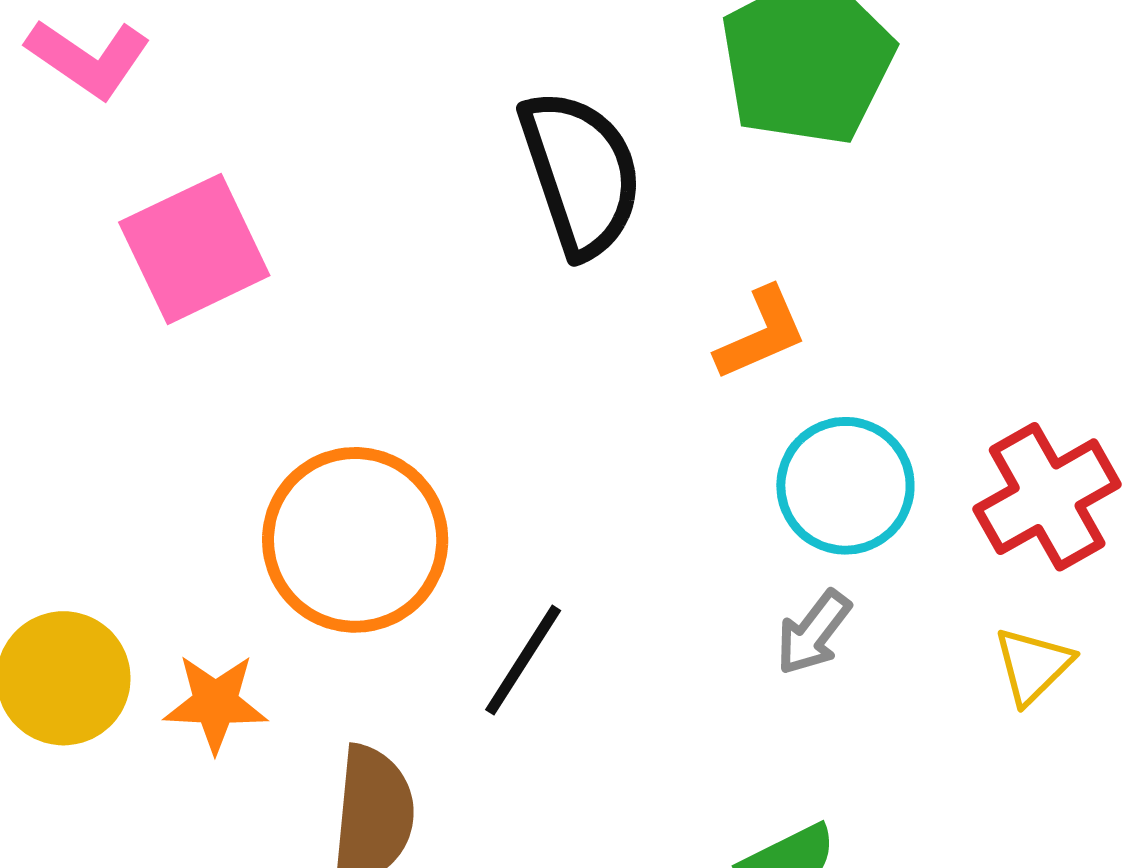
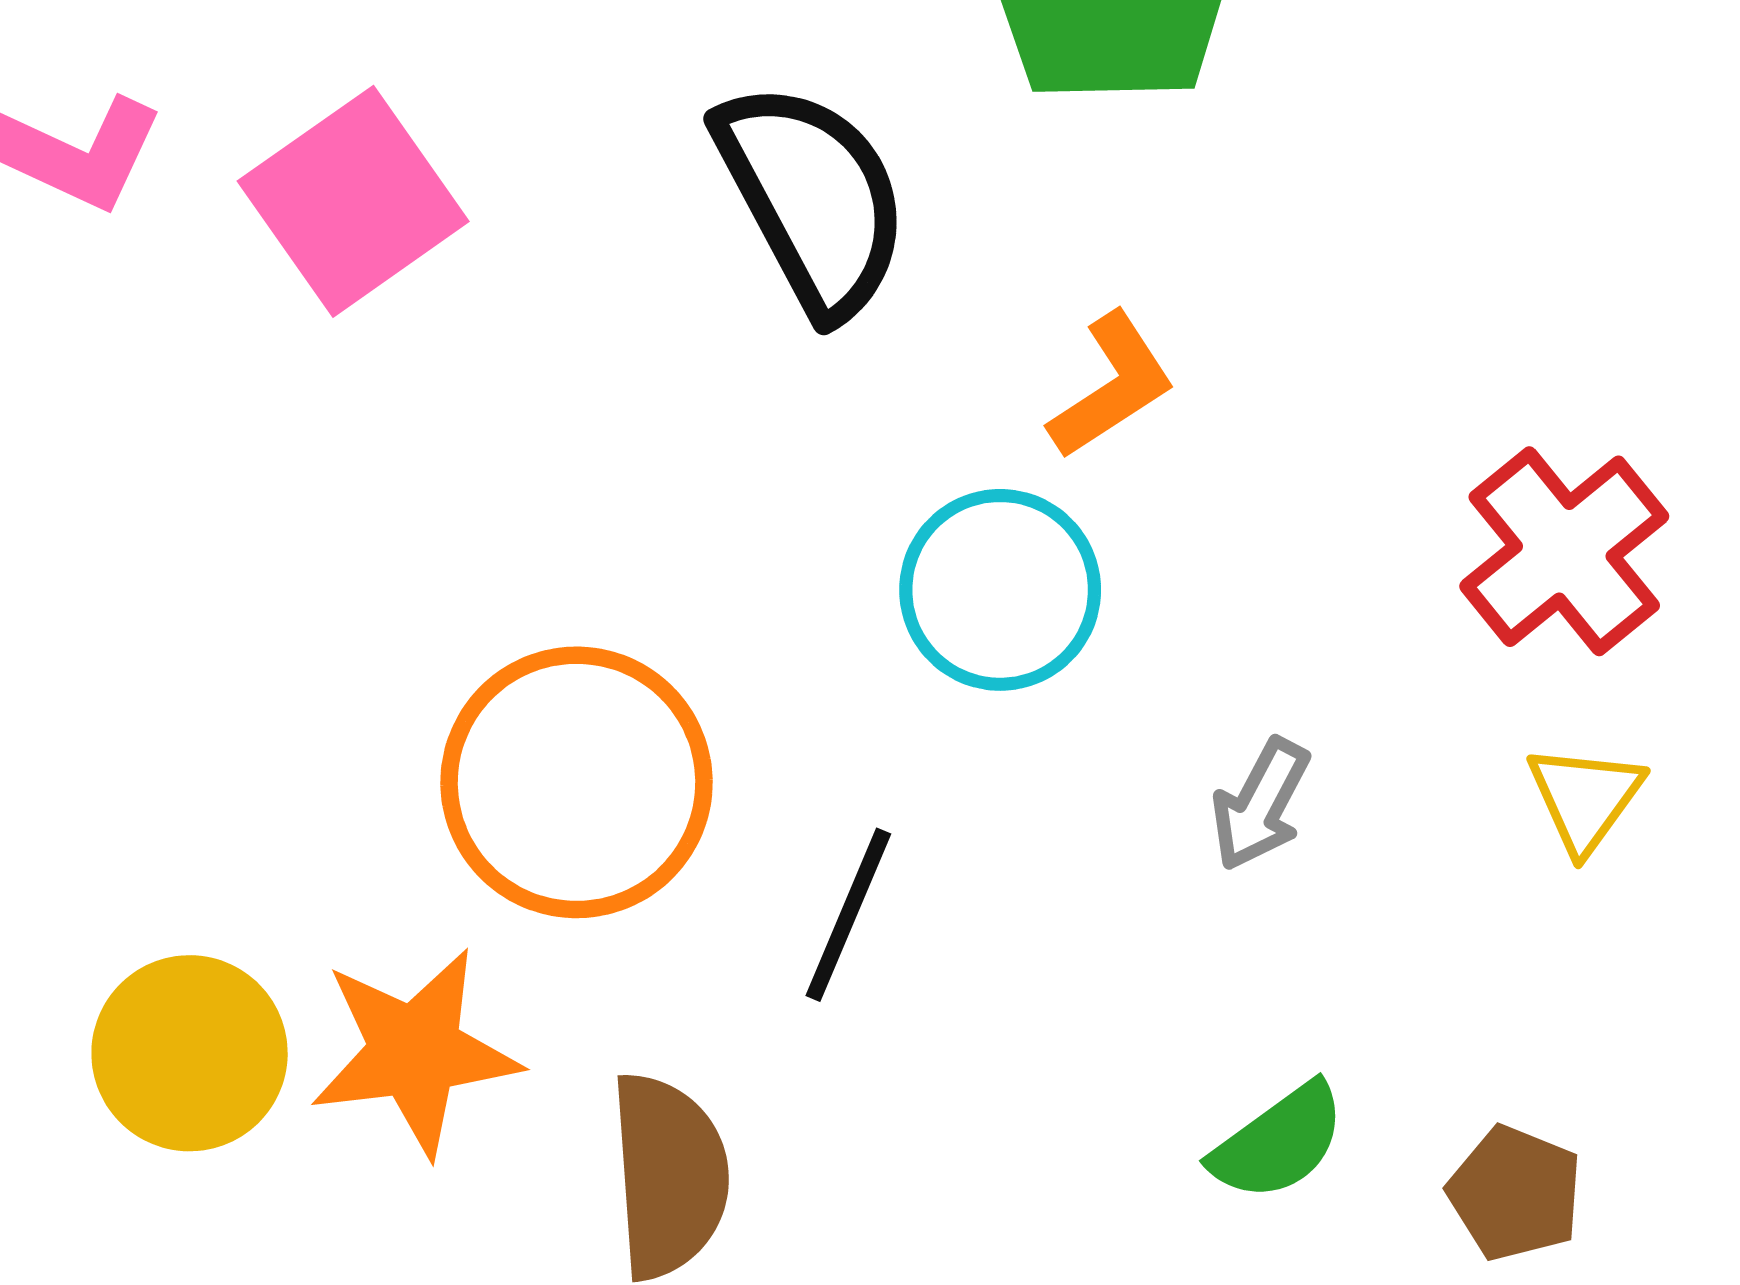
pink square: (194, 249) -> (353, 201), moved
cyan circle: (845, 486) -> (1000, 590), moved
orange star: (215, 703) -> (415, 1052), size x1.4

